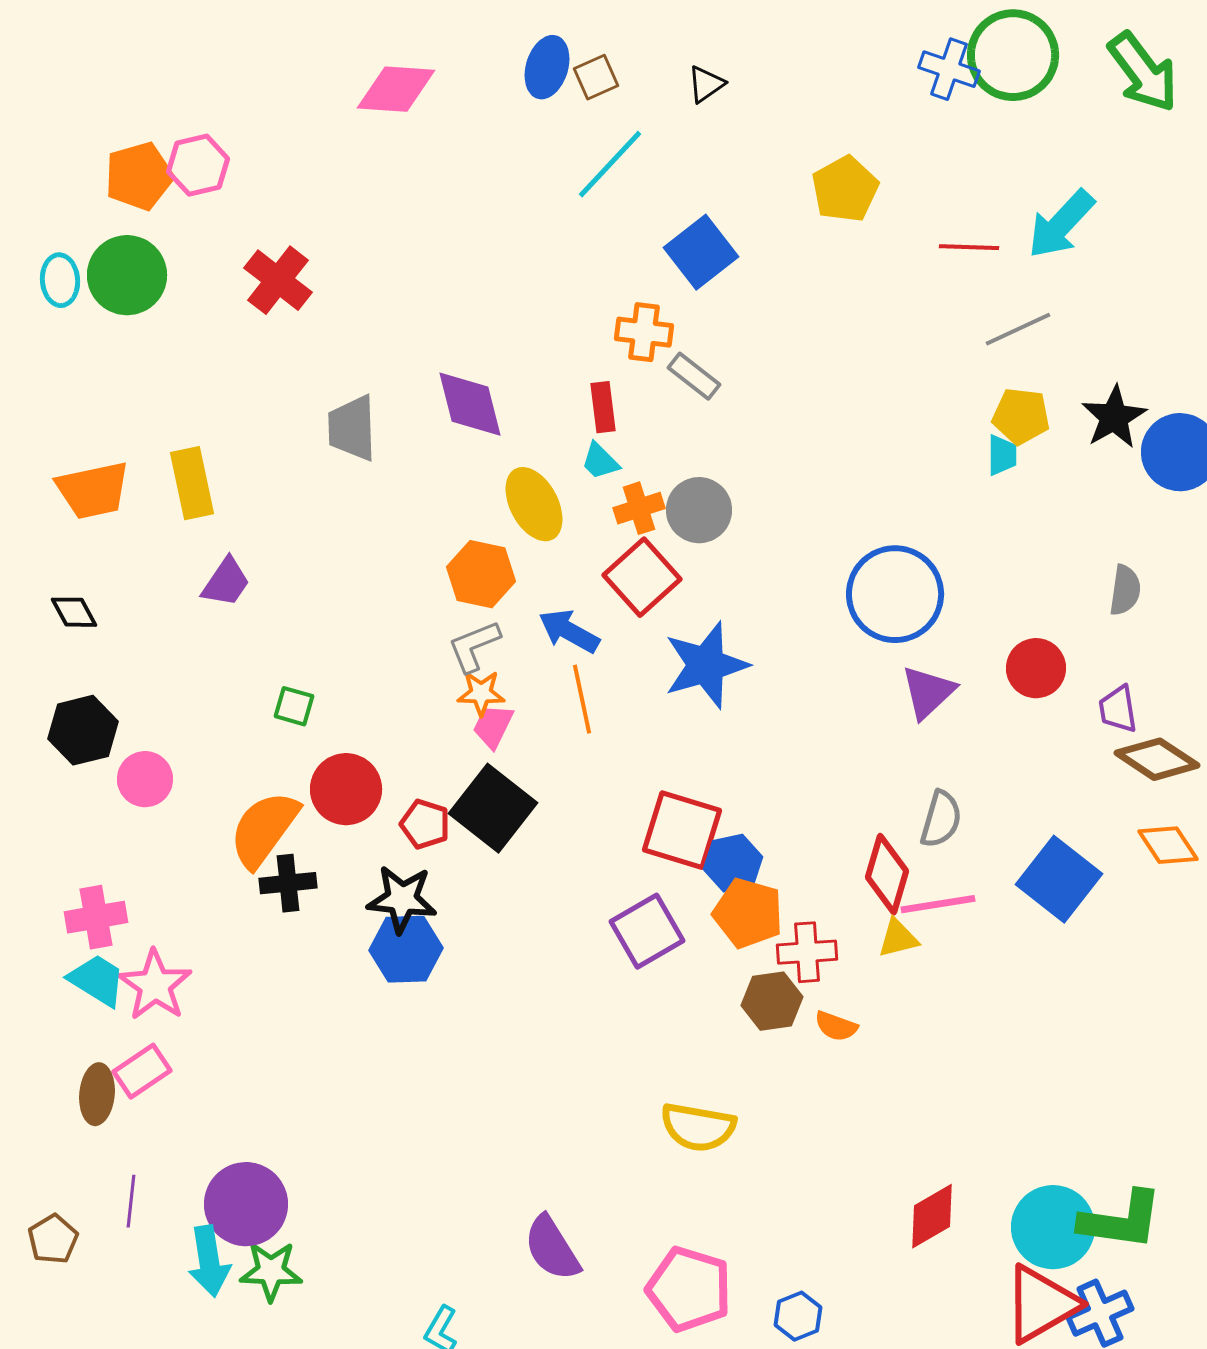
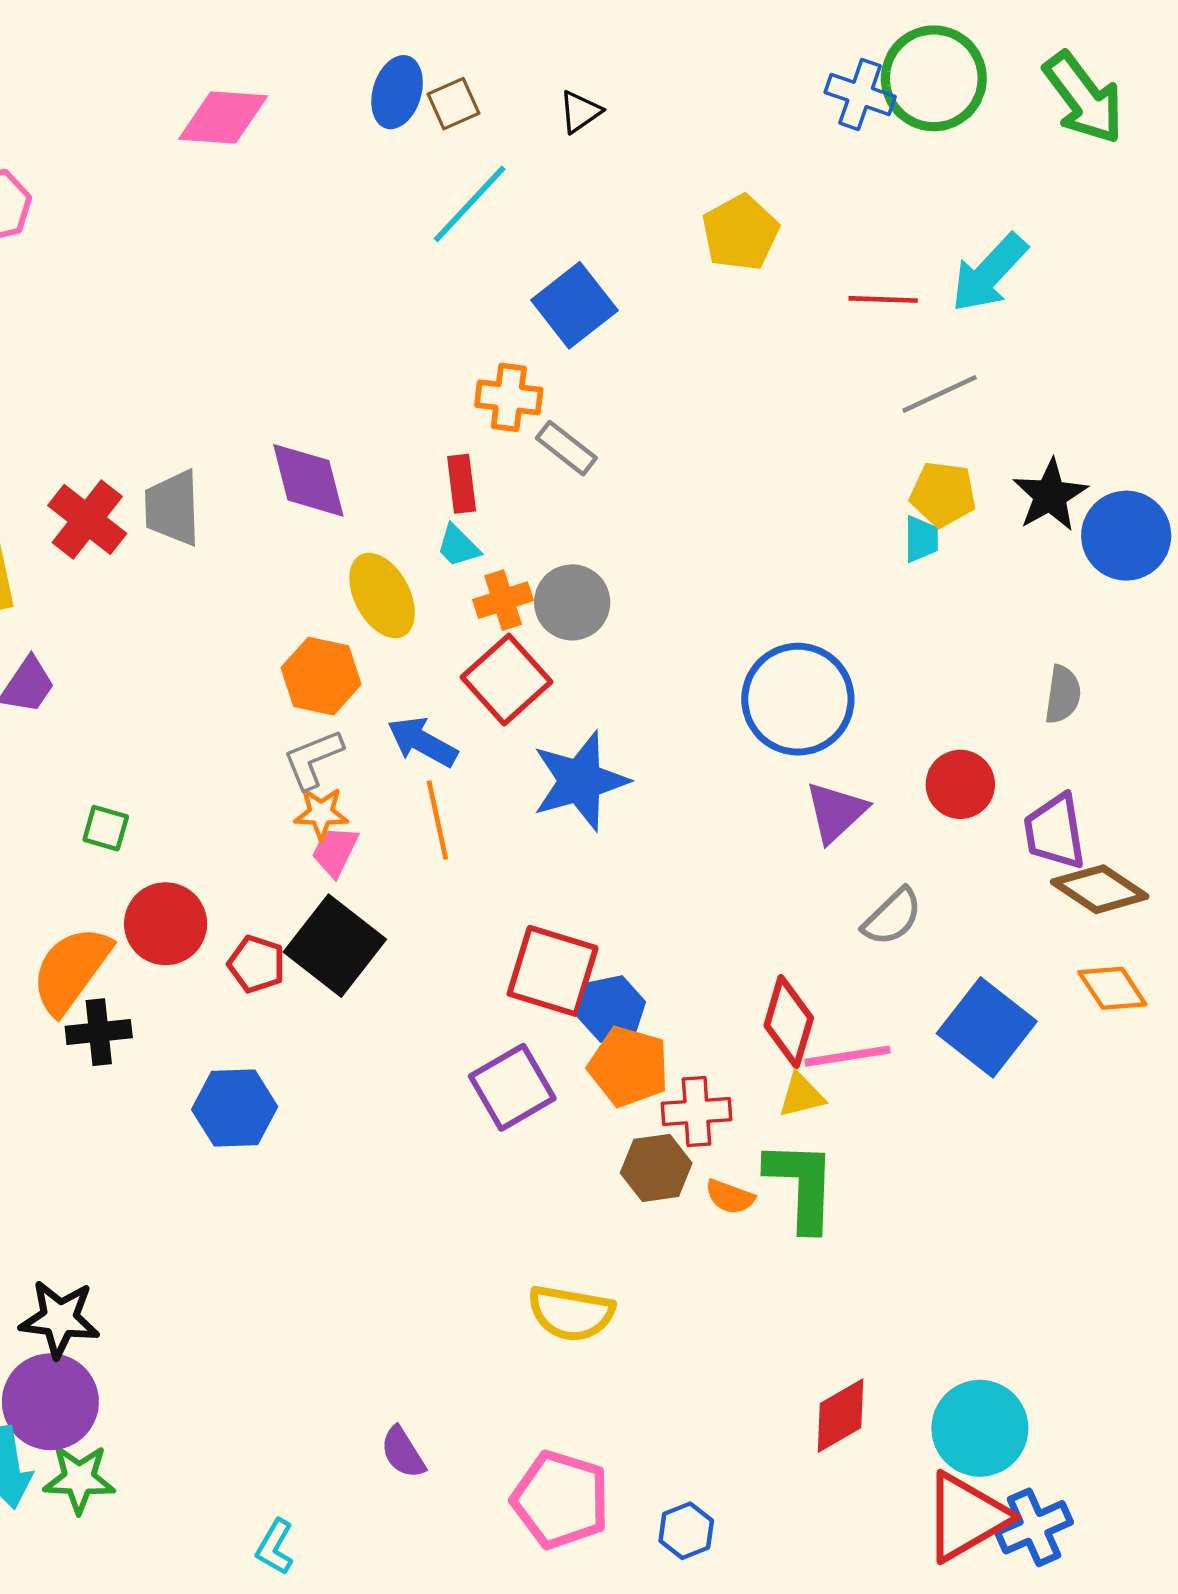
red cross: (278, 280) -> (87, 519), moved
purple trapezoid: (1118, 709) -> (1055, 832), size x1.4
gray semicircle: (941, 819) -> (892, 917), moved, turned 30
black star: (402, 899) -> (60, 1319), moved
green L-shape: (1121, 1220) -> (801, 1185), moved, turned -96
purple semicircle: (552, 1248) -> (403, 1452), size x0.7

